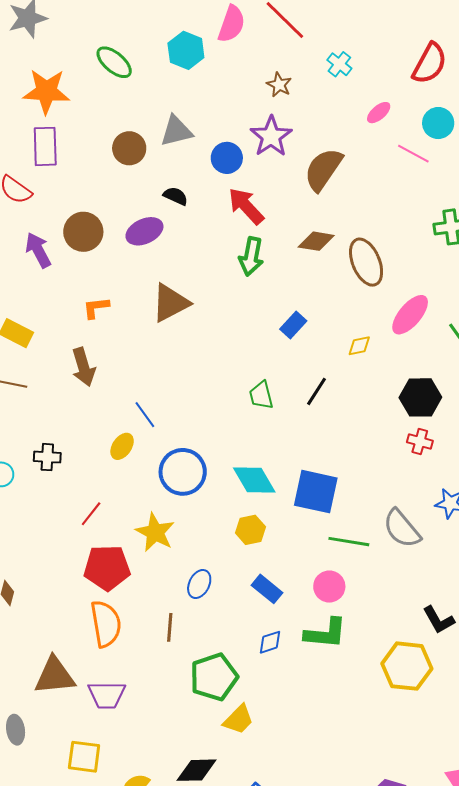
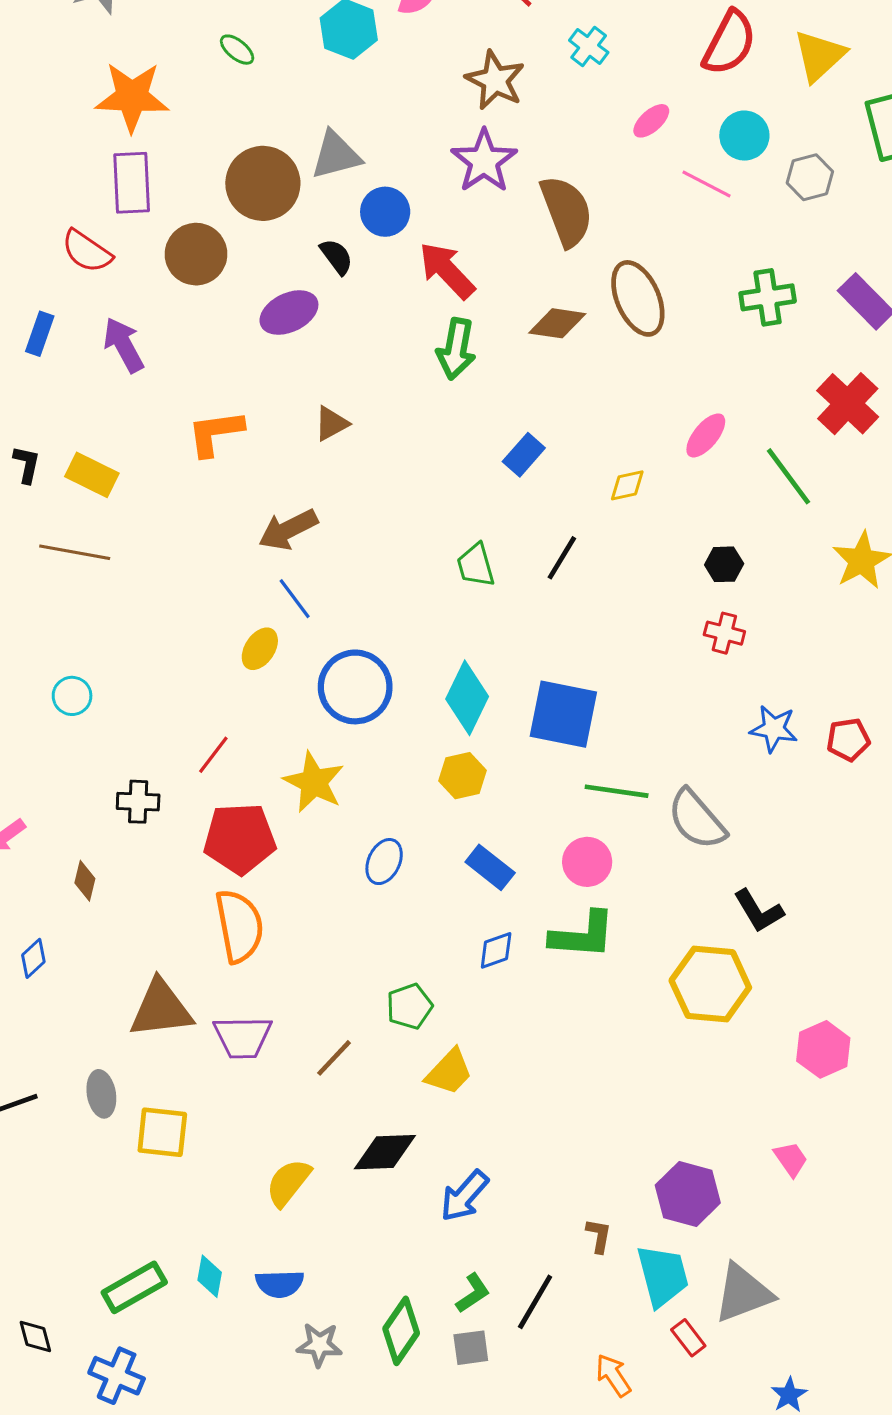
green ellipse: (114, 62) -> (237, 50), size x0.6
brown star: (279, 85) -> (495, 80), size x1.5
brown circle: (129, 148) -> (263, 183), size x1.4
blue circle: (227, 158) -> (385, 212), moved
brown semicircle: (323, 169) -> (566, 211), turned 126
black semicircle: (176, 196) -> (336, 257), turned 30
brown circle: (83, 232) -> (196, 254), moved
brown ellipse: (366, 262) -> (638, 298), moved
brown triangle: (170, 303) -> (331, 424), size x0.6
orange L-shape: (96, 308) -> (215, 433), size x1.4
pink ellipse: (410, 315) -> (706, 435), size x0.7
brown arrow: (84, 367) -> (288, 530), moved, turned 81
black hexagon: (420, 397) -> (724, 564), size x0.6
black cross: (47, 457) -> (138, 802), moved
cyan diamond: (254, 480) -> (467, 698), turned 57
gray semicircle: (402, 529) -> (697, 819), moved
brown line: (170, 627) -> (334, 1058), moved, turned 40
green pentagon: (214, 677) -> (409, 1006), size x0.6
yellow square: (84, 757) -> (162, 1132), moved

